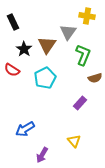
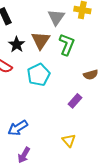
gray triangle: (68, 32) -> (56, 17), moved
green L-shape: (83, 55) -> (67, 44), moved
purple arrow: (42, 155) -> (24, 155), moved

